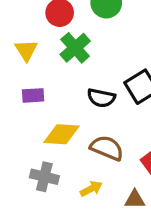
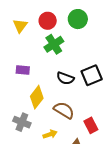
yellow triangle: (26, 50) -> (20, 26), moved
yellow diamond: (62, 134) -> (37, 97), turned -65

